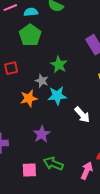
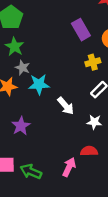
green star: (59, 65) -> (14, 47), moved
green arrow: (53, 164) -> (31, 172), moved

